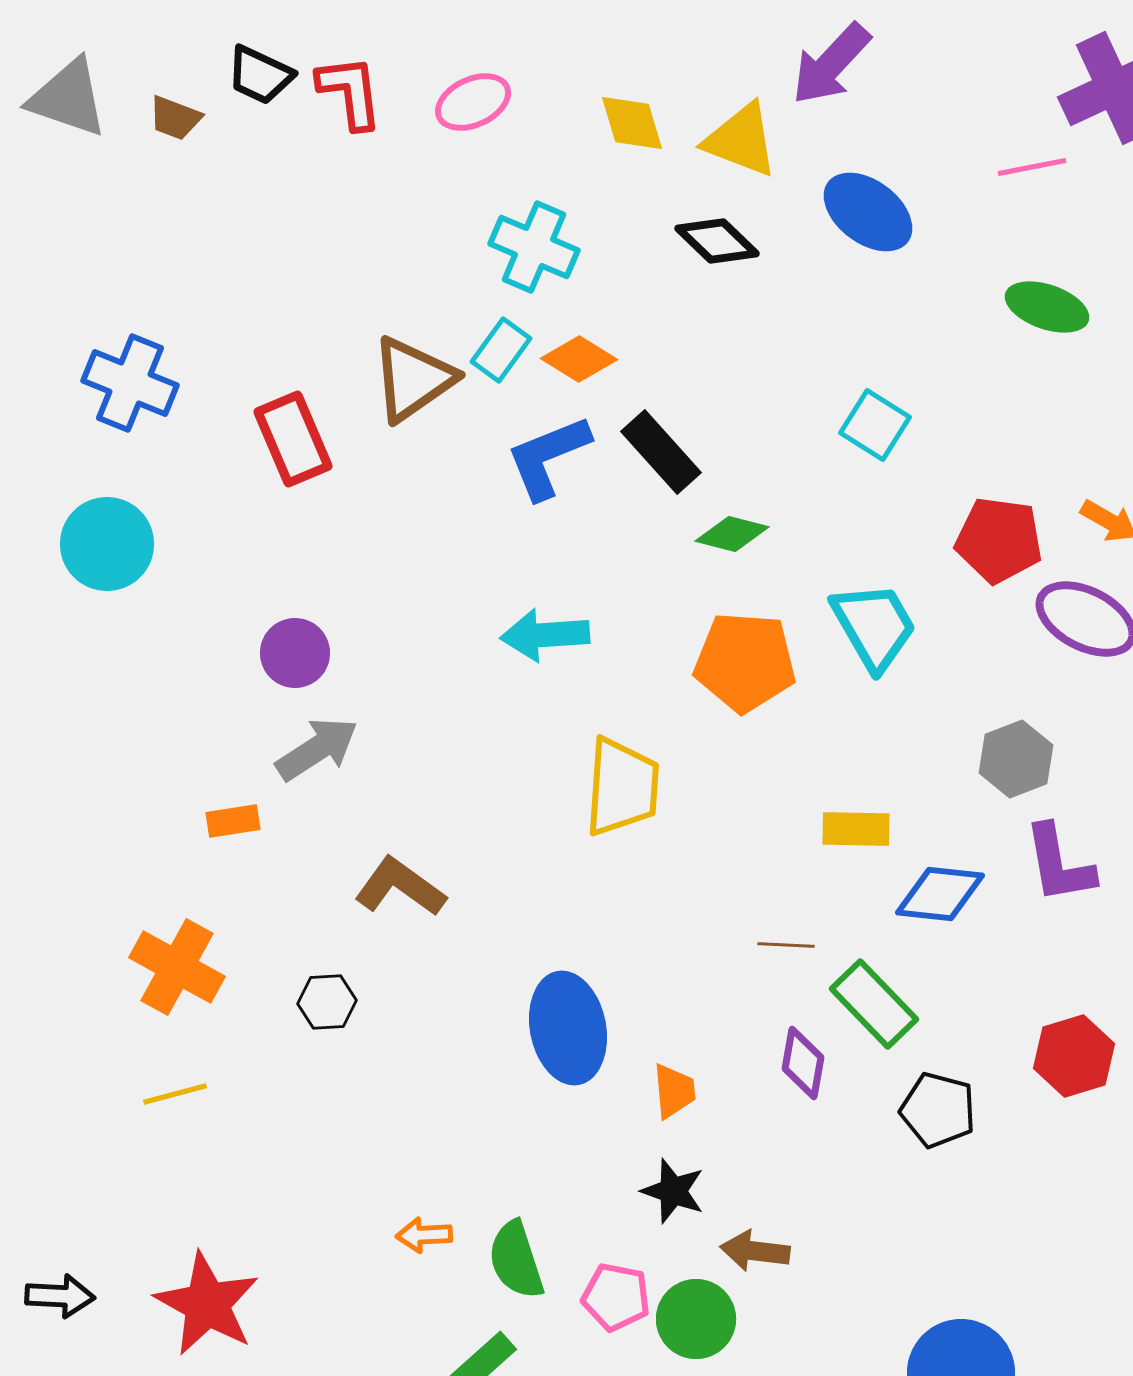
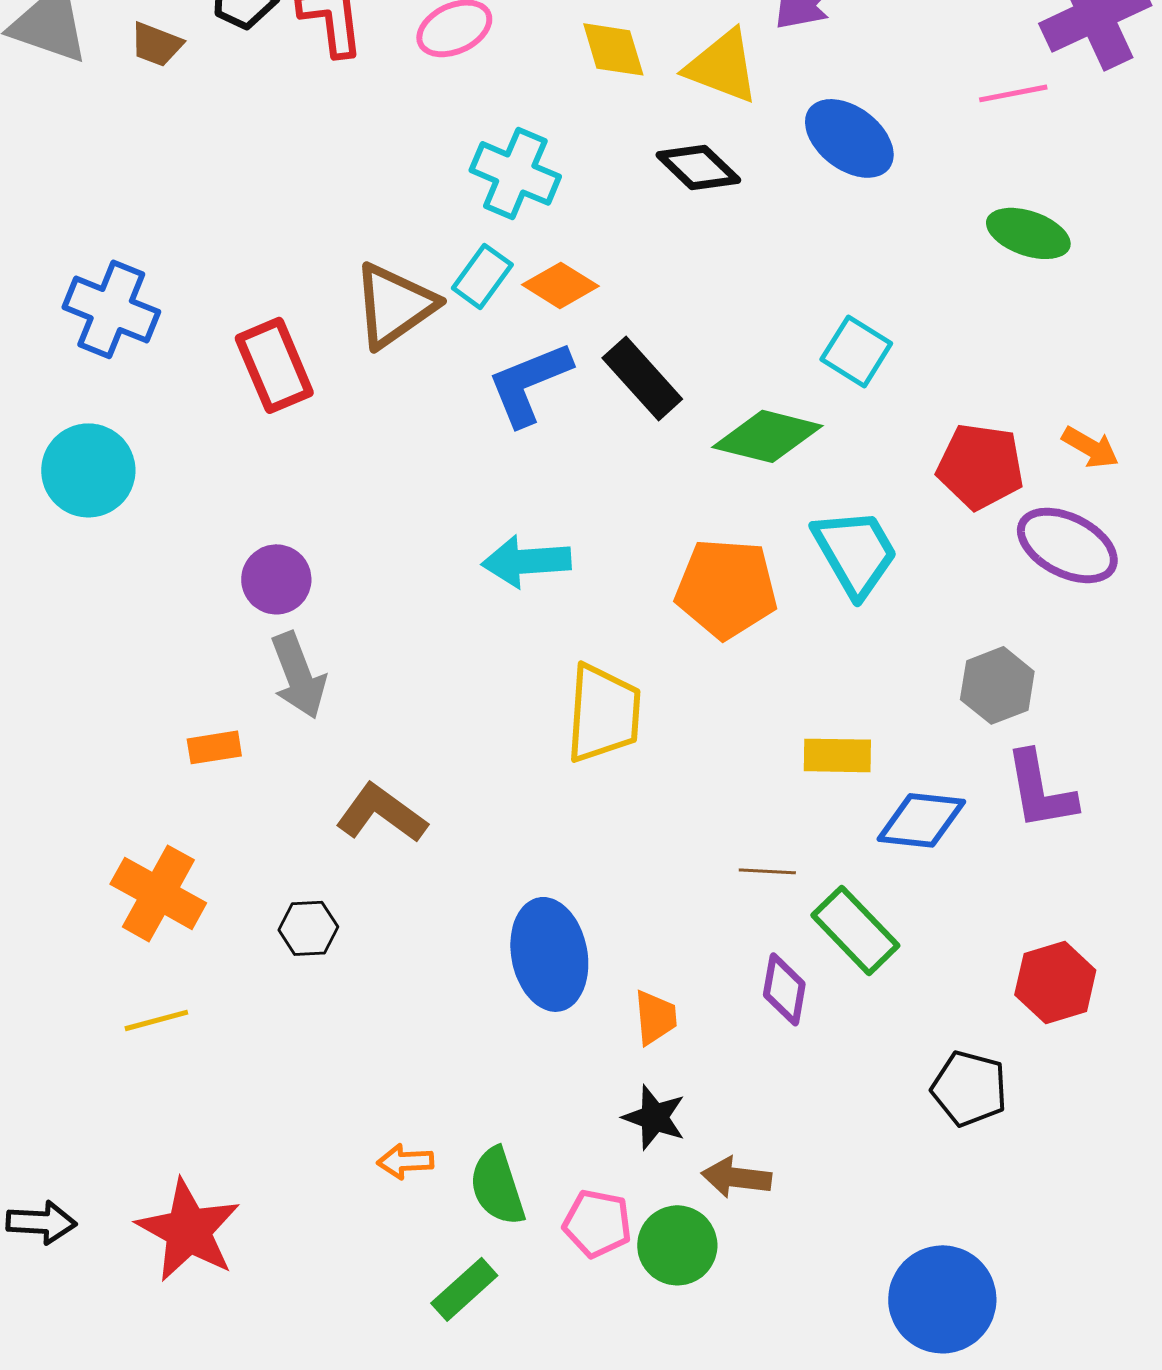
green diamond: (732, 534) -> (767, 436), moved, size x1.5
gray arrow: (317, 749) -> (298, 675), turned 102
black pentagon: (938, 1110) -> (969, 1088), moved

